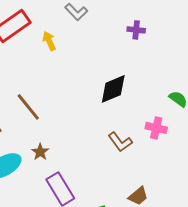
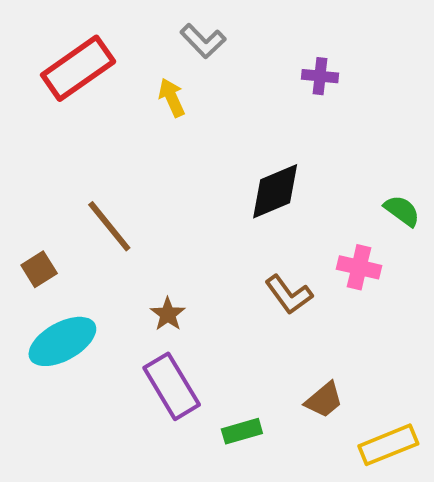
yellow arrow: (49, 41) -> (172, 98), moved
brown star: (40, 152) -> (168, 314), moved

